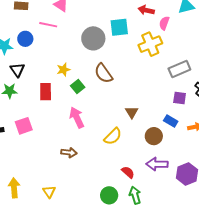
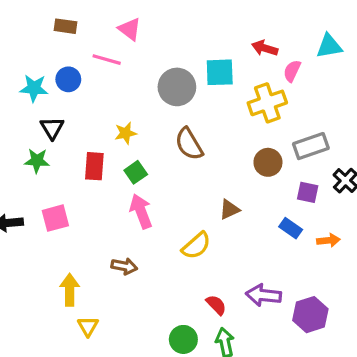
green square: (78, 87) -> (136, 172), moved
brown triangle: (132, 112) -> (229, 209), turned 32
brown circle: (154, 136) -> (268, 162), moved
yellow arrow: (14, 188) -> (70, 290), moved

